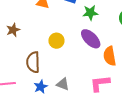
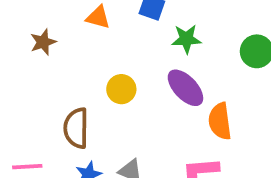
brown star: (13, 30) -> (43, 42), moved

